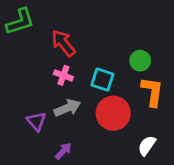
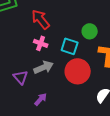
green circle: (140, 61) -> (90, 31), moved

